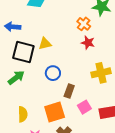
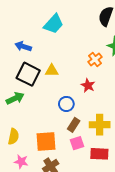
red star: (88, 43) -> (88, 85), moved
blue circle: (53, 73) -> (66, 104), moved
yellow cross: (101, 73) -> (100, 125), moved
brown rectangle: (69, 91) -> (74, 125), moved

